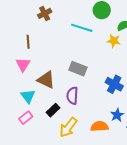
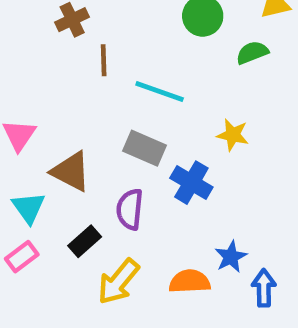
cyan line: (82, 28) -> (160, 92), moved
yellow star: (114, 41) -> (233, 135), moved
brown line: (28, 42) -> (104, 60), moved
blue cross: (114, 84) -> (191, 183), moved

